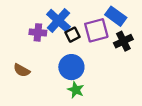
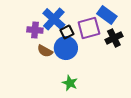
blue circle: (71, 67) -> (66, 48), moved
brown semicircle: (22, 70) -> (45, 51), moved

